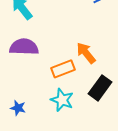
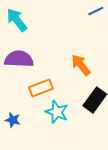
orange rectangle: (63, 69) -> (41, 88), moved

